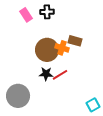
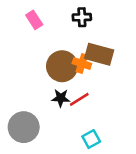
black cross: (47, 12) -> (82, 17), moved
brown rectangle: (75, 41) -> (99, 54), size x1.5
cyan square: (93, 105) -> (91, 139), moved

